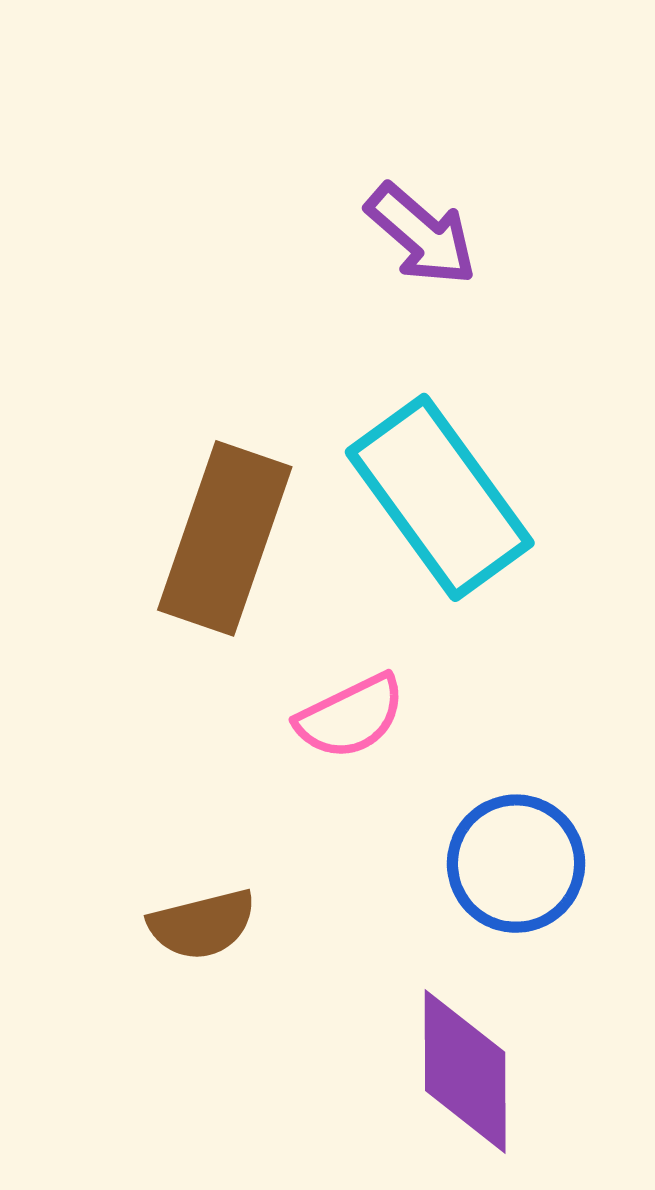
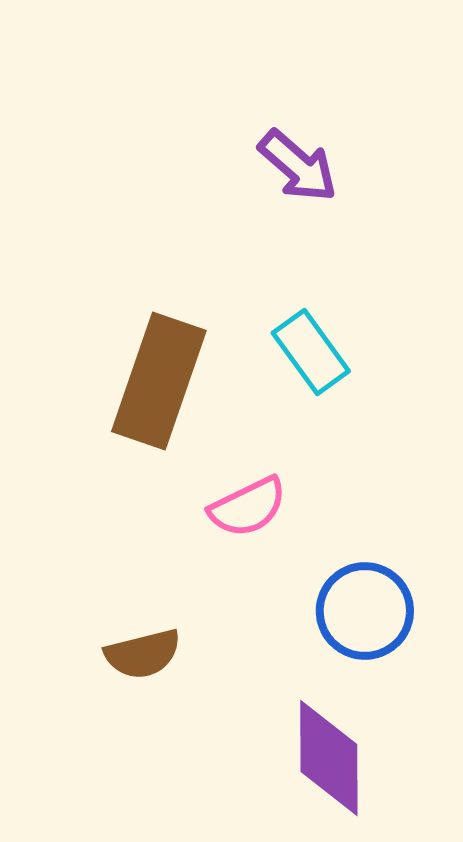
cyan rectangle: (440, 497) -> (311, 352), size x0.6

